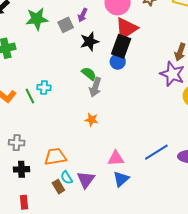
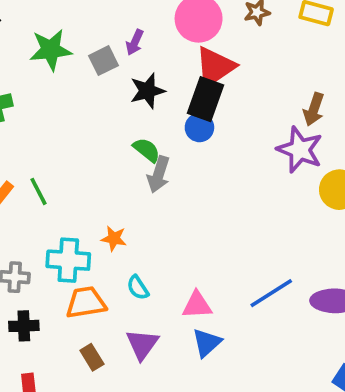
cyan cross: (44, 87) -> (68, 260), moved, size x1.6
orange star: (92, 120) -> (114, 238), moved
cyan semicircle: (67, 178) -> (138, 288), moved

